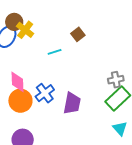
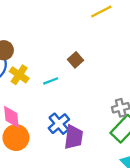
yellow cross: (25, 30) -> (19, 75), moved
blue cross: (45, 93) -> (59, 124), moved

